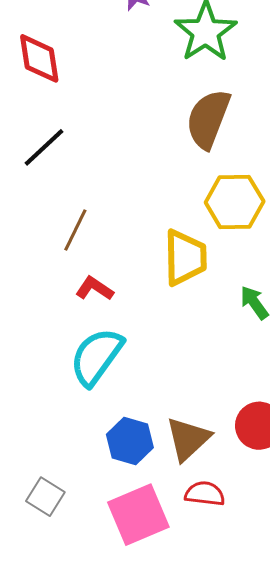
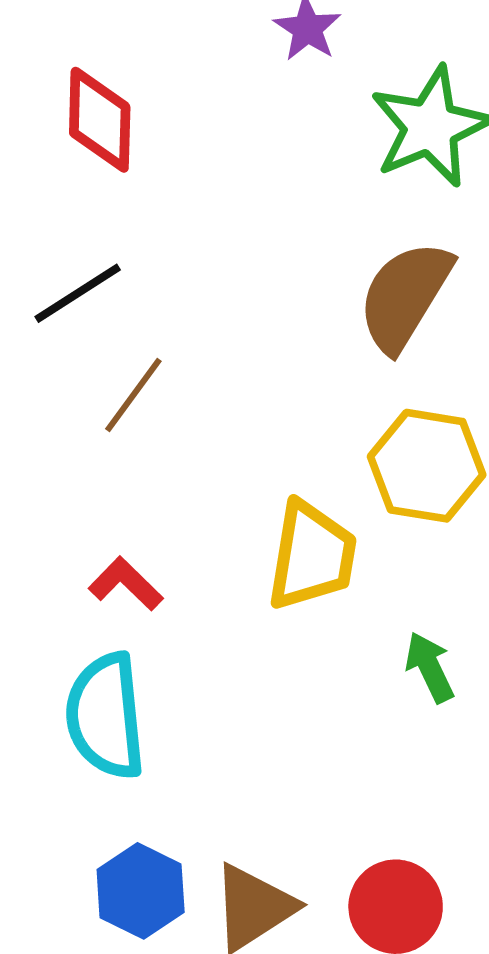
brown line: (75, 230) -> (133, 395), moved
cyan semicircle: (96, 357) -> (106, 716), turned -52

